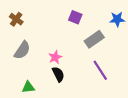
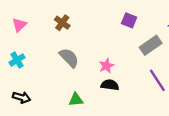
gray semicircle: (22, 50) -> (69, 58), turned -78
black semicircle: (58, 74) -> (110, 85), turned -56

